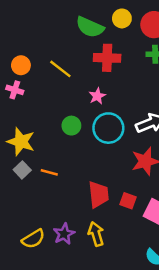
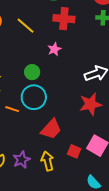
cyan circle: (108, 128) -> (34, 97), moved
red trapezoid: (98, 195) -> (51, 129), turned 45
red square: (128, 201) -> (74, 151), moved

